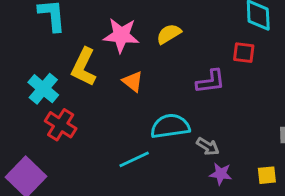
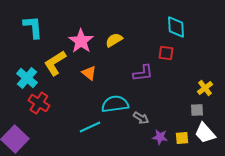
pink star: (121, 35) -> (81, 41), turned 30
yellow L-shape: (84, 67) -> (55, 63), turned 32
purple star: (221, 174) -> (160, 137), moved

